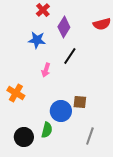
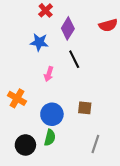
black line: (70, 56) -> (74, 59), turned -60
blue circle: (61, 111) -> (52, 114), moved

